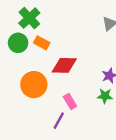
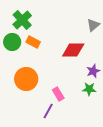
red diamond: (64, 65) -> (73, 50), moved

